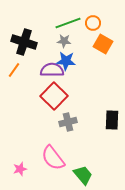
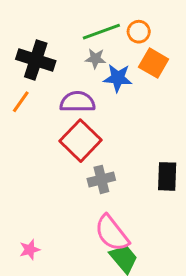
blue star: (66, 61) -> (118, 78), moved
pink semicircle: (53, 158) -> (112, 233), moved

